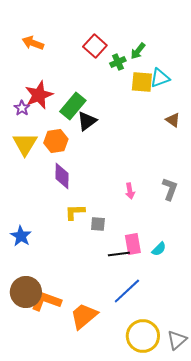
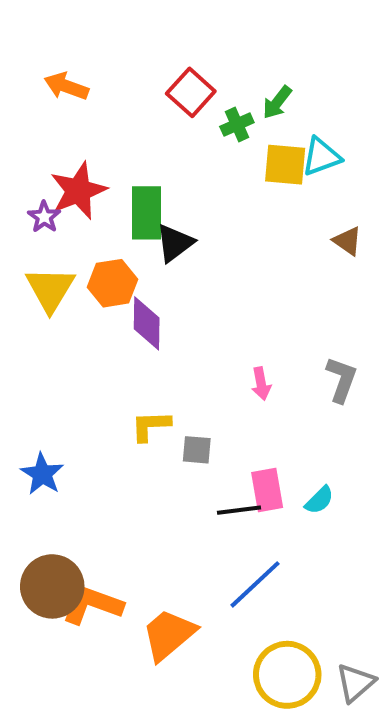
green rectangle: (73, 106) -> (147, 213), turned -40
purple diamond: (62, 176) -> (147, 323), moved

